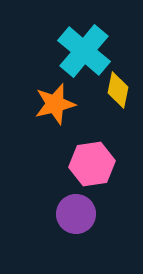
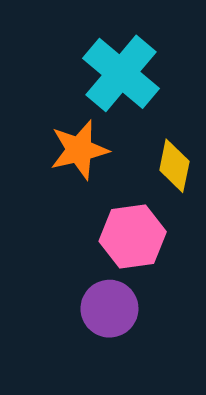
yellow diamond: (118, 90) -> (174, 166), moved

